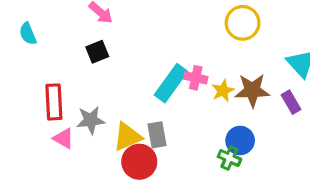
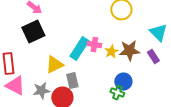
black square: (97, 52) -> (33, 32), size x1.6
gray star: (91, 120) -> (41, 91), moved
yellow triangle: (127, 137) -> (54, 65), moved
pink triangle: (64, 138) -> (15, 86), size x1.5

